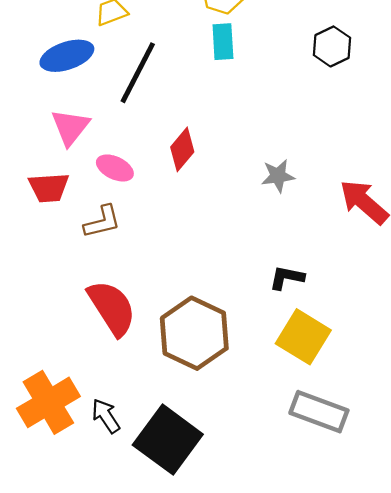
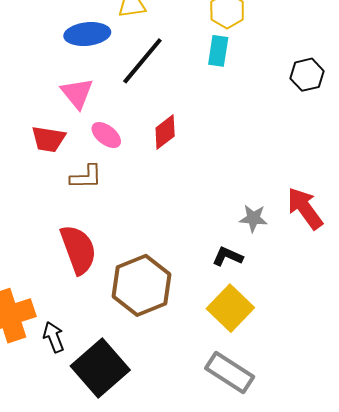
pink triangle: (70, 127) -> (77, 93), turned -30
gray star: (278, 176) -> (253, 218), moved

